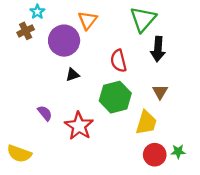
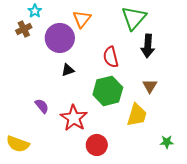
red circle: (155, 155) -> (97, 145), moved

